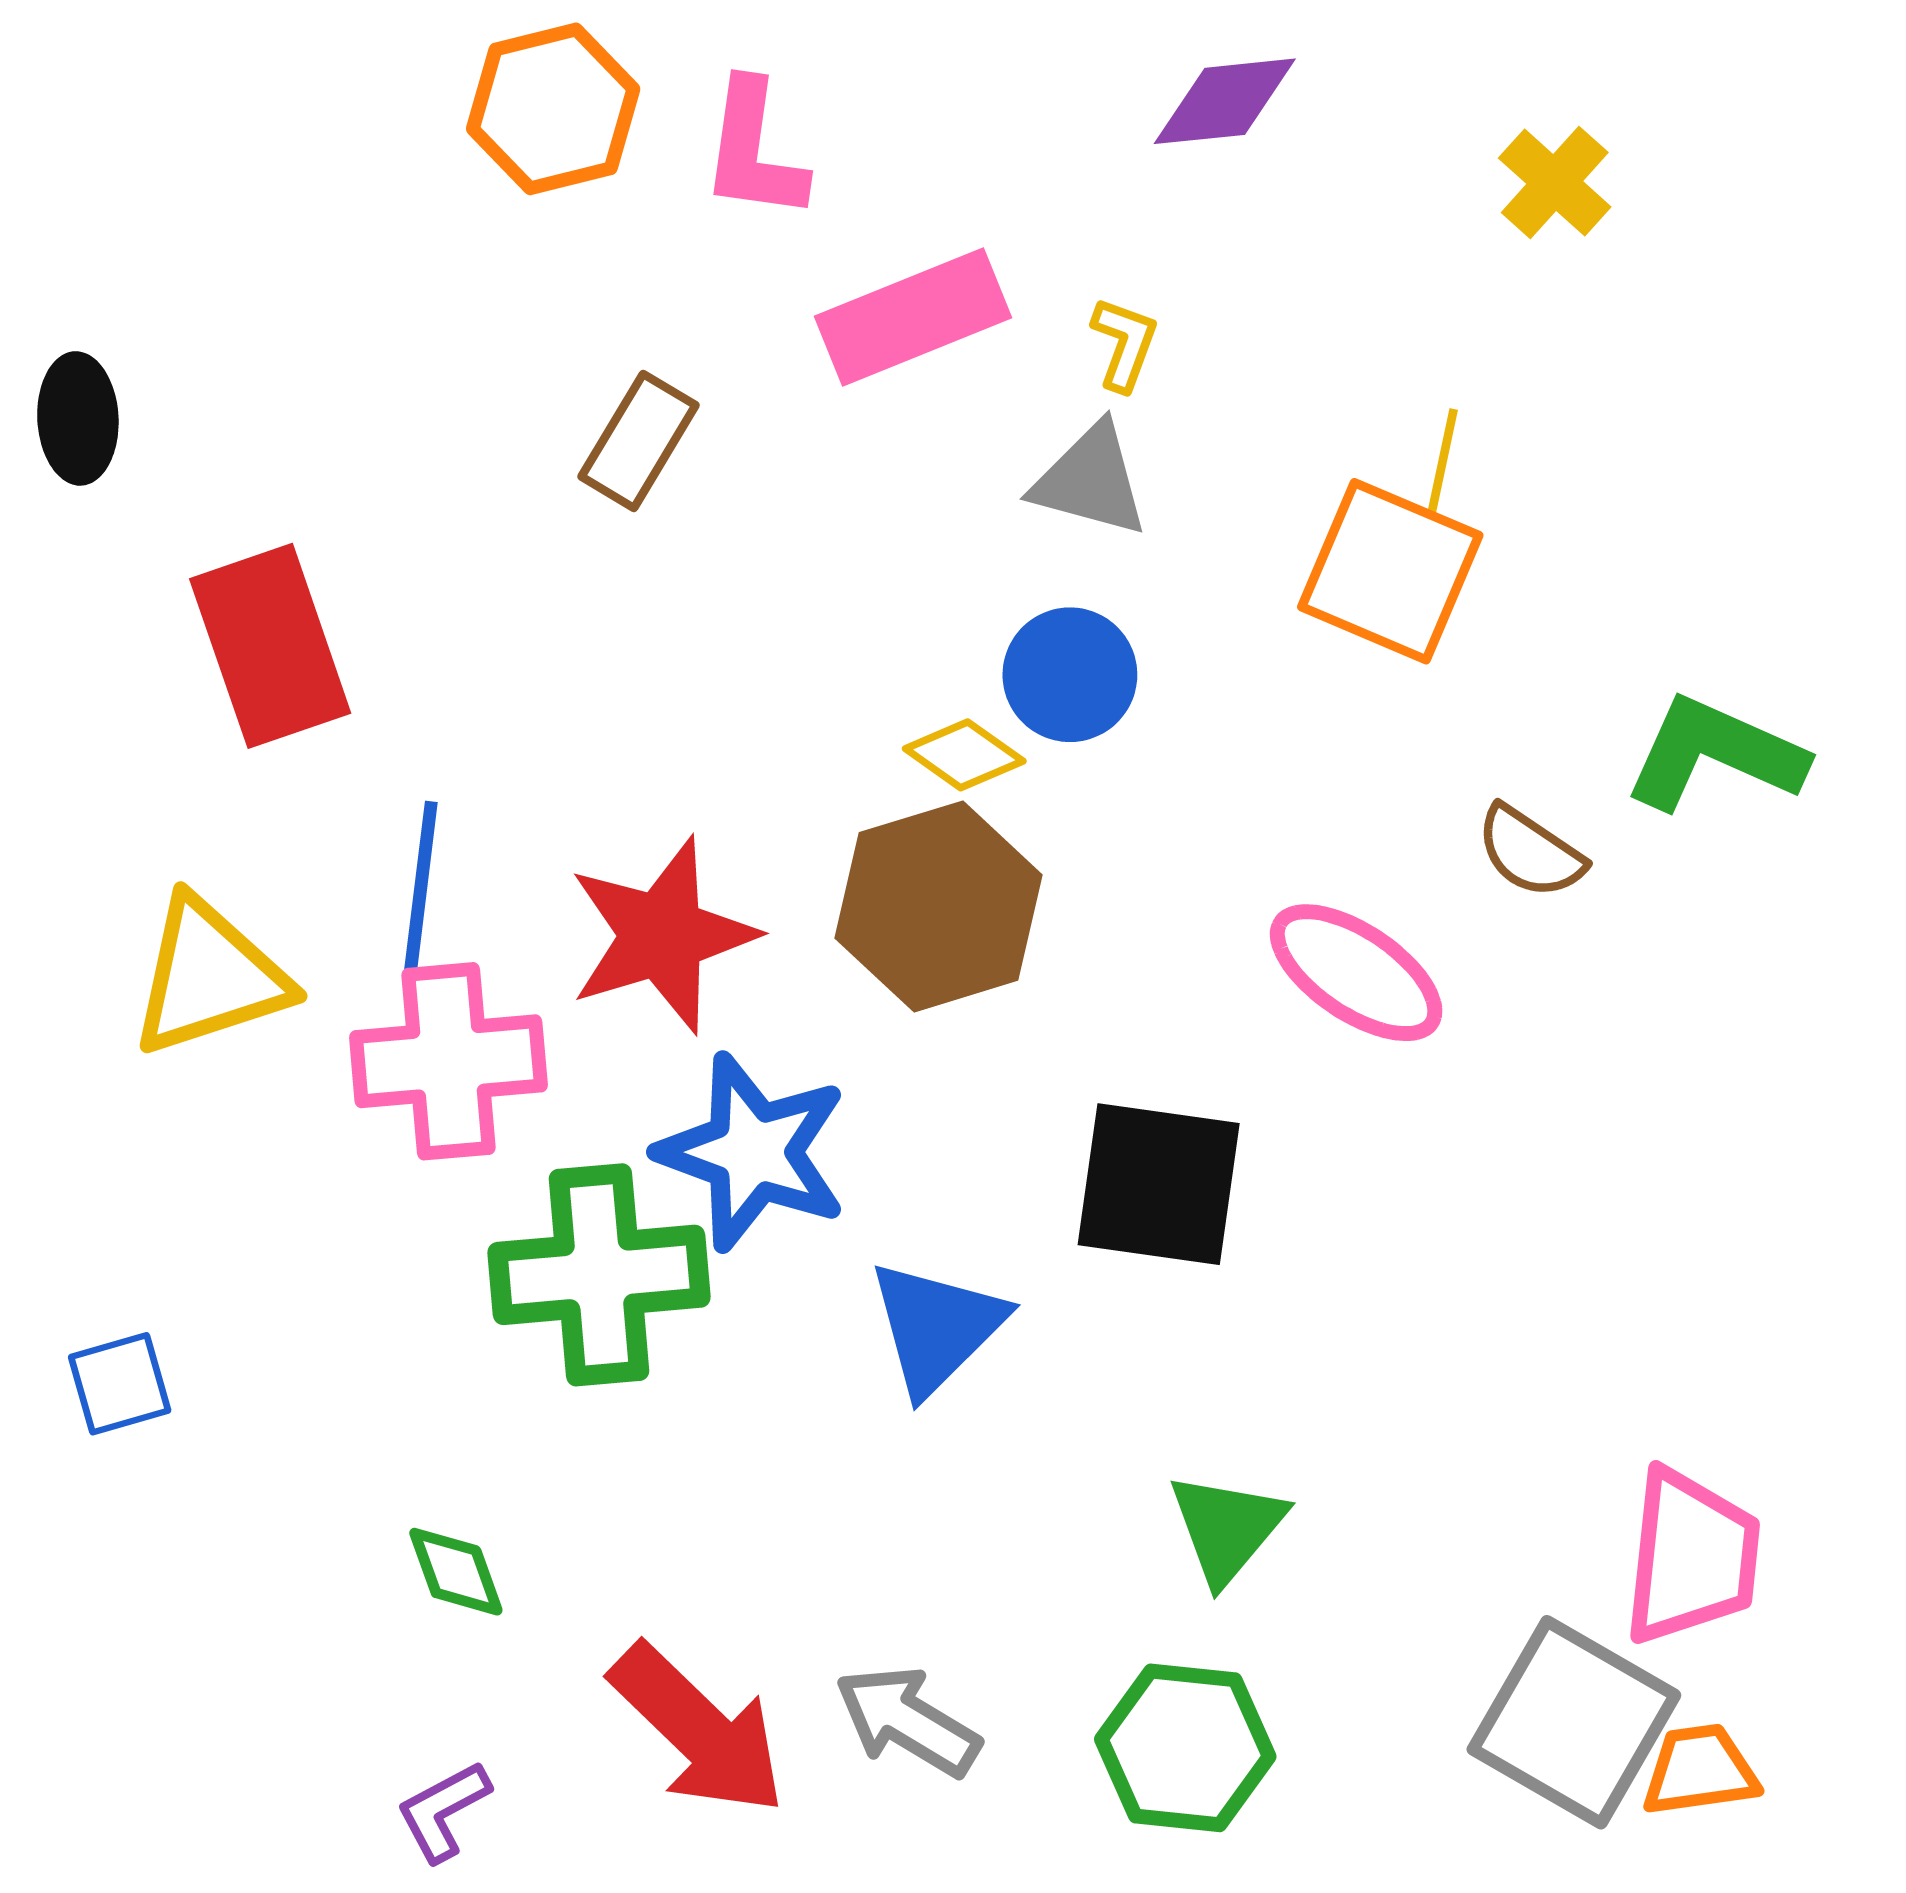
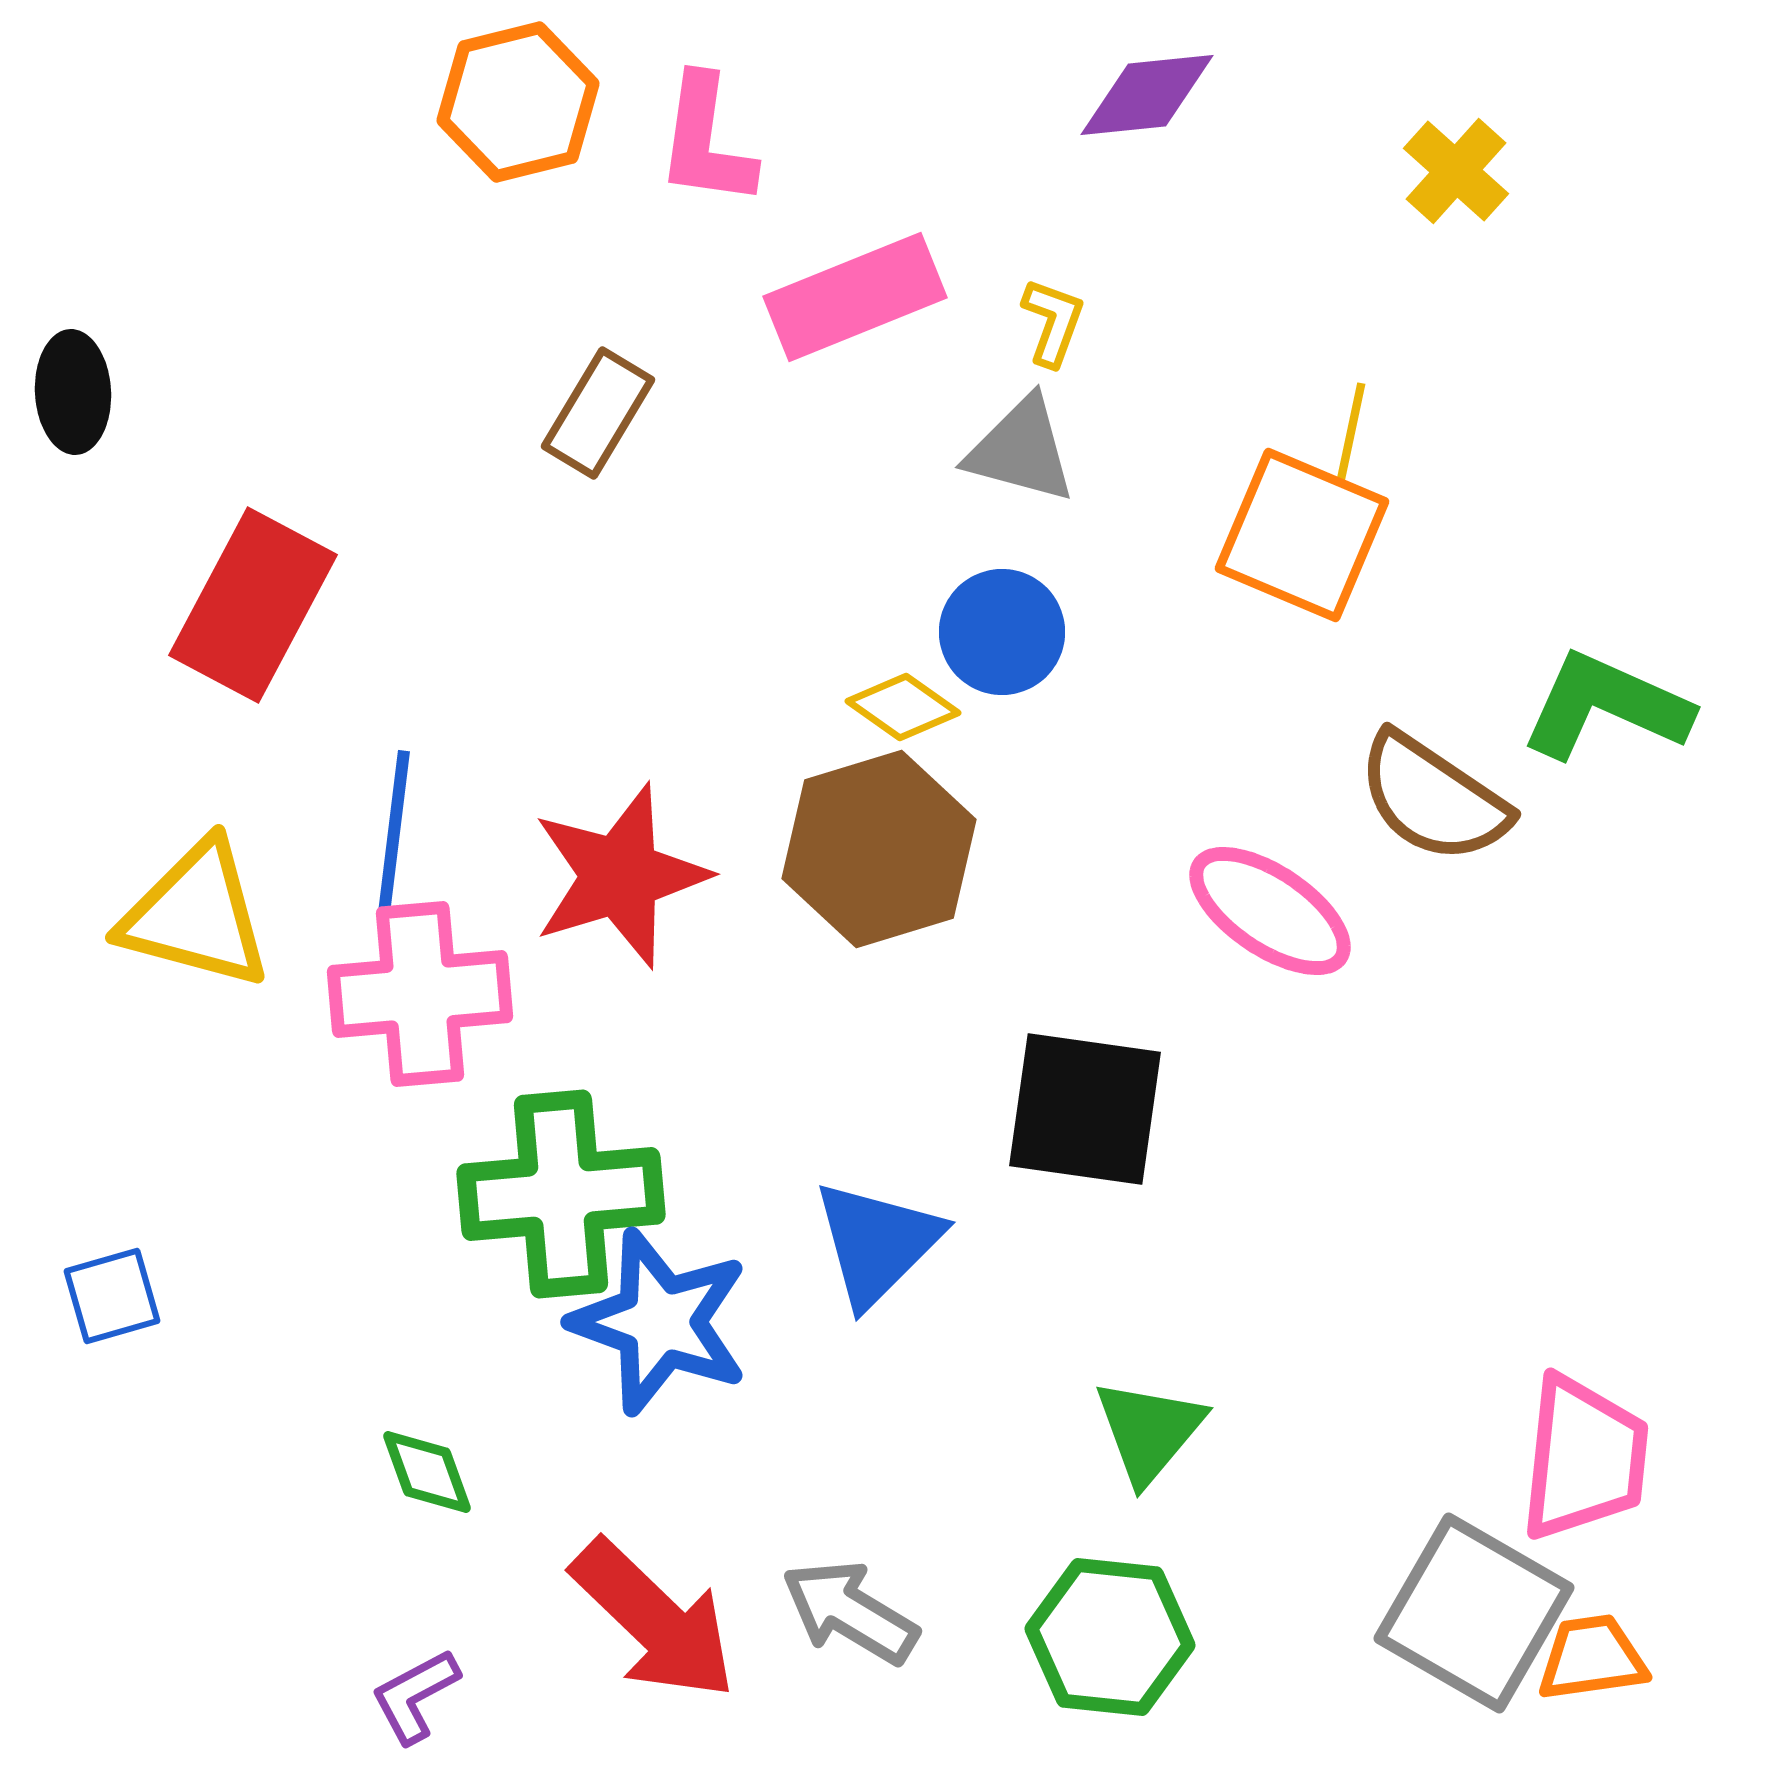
red rectangle: (270, 646) -> (253, 605), turned 47
brown semicircle: (1530, 852) -> (1433, 798), size x1.5
yellow triangle: (209, 977) -> (196, 915), turned 33
blue star: (753, 1152) -> (660, 1322), moved

